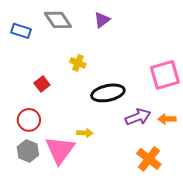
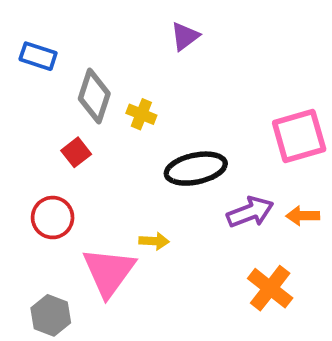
gray diamond: (58, 20) -> (94, 96), moved, turned 52
gray hexagon: (28, 151) -> (51, 315), moved

